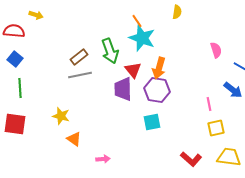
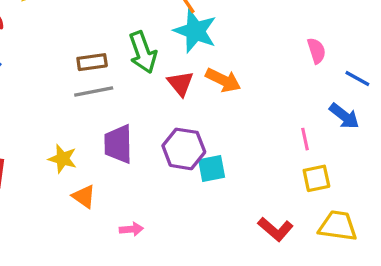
brown rectangle: (79, 57) -> (92, 62), turned 30
orange arrow: (159, 68) -> (223, 80), turned -80
purple trapezoid: (123, 89) -> (118, 144), moved
purple hexagon: (157, 90) -> (184, 149), moved

